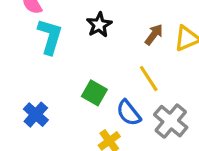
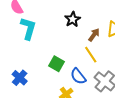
black star: (99, 25) -> (73, 19), moved
brown arrow: (154, 34) -> (94, 35), moved

